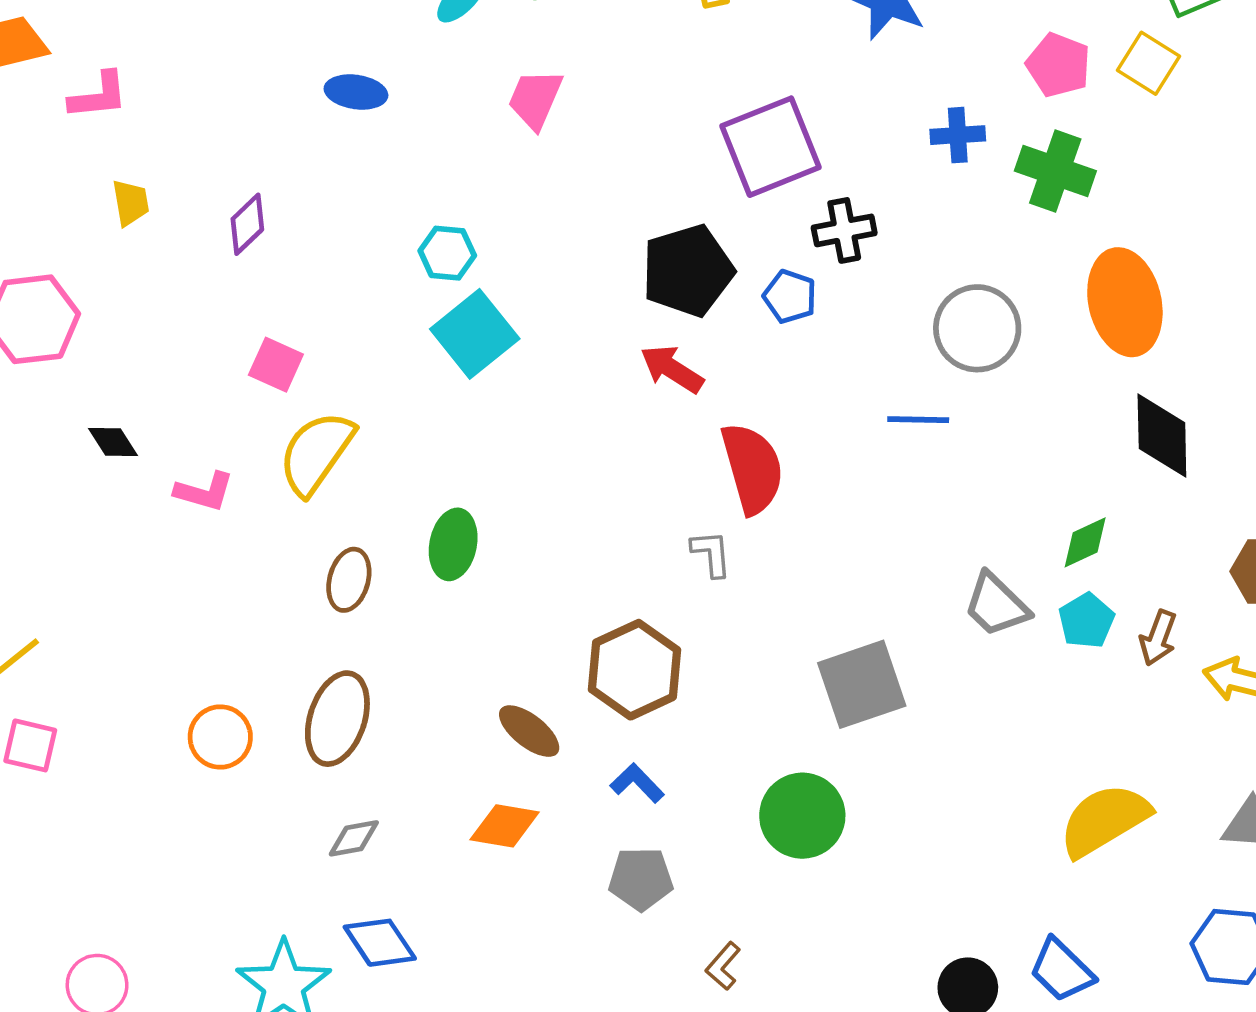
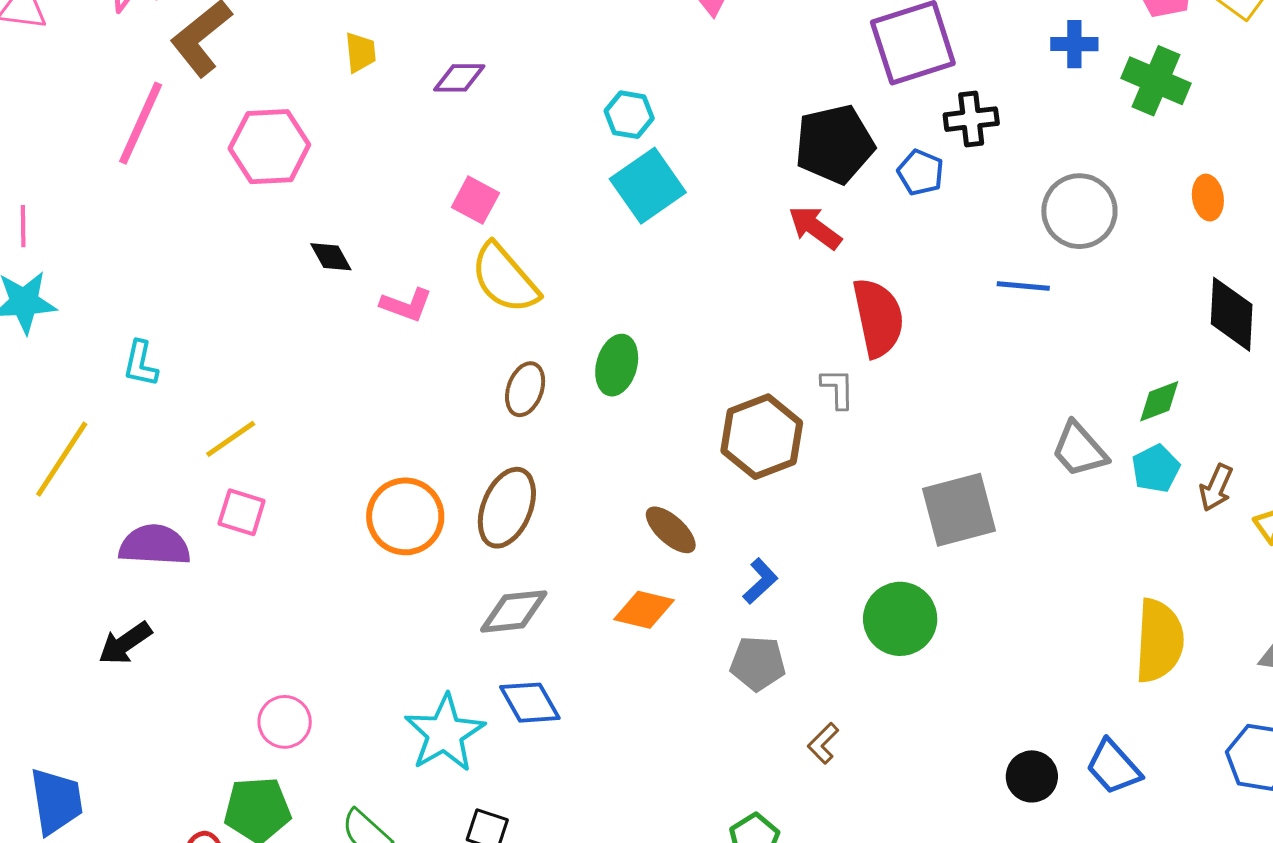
purple diamond: (247, 224) -> (459, 78), turned 40
orange ellipse: (1125, 302) -> (1208, 198), size x0.5
yellow semicircle: (316, 453) -> (505, 278), turned -80
brown hexagon: (635, 670) -> (762, 437), moved
orange circle: (220, 737) -> (405, 516), size x1.4
blue L-shape: (637, 783) -> (760, 581), turned 87
yellow semicircle: (1104, 820) -> (1159, 641), turned 120
gray diamond: (354, 838) -> (514, 611), size x1.5

